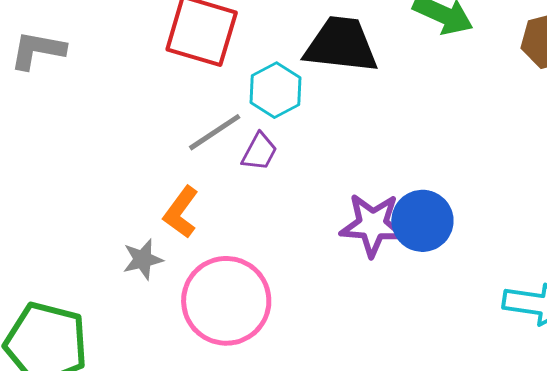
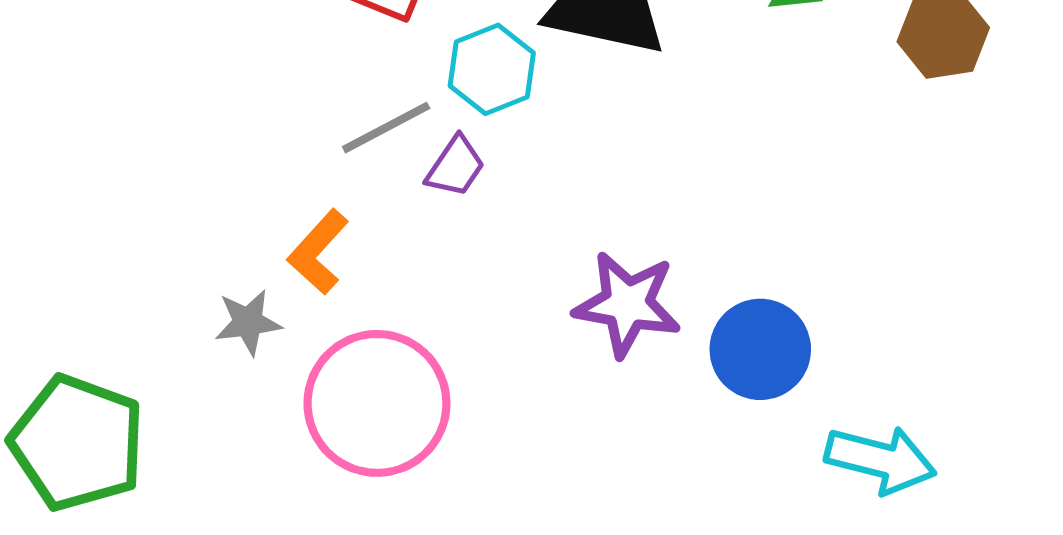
blue circle: (422, 221) -> (760, 349), moved

